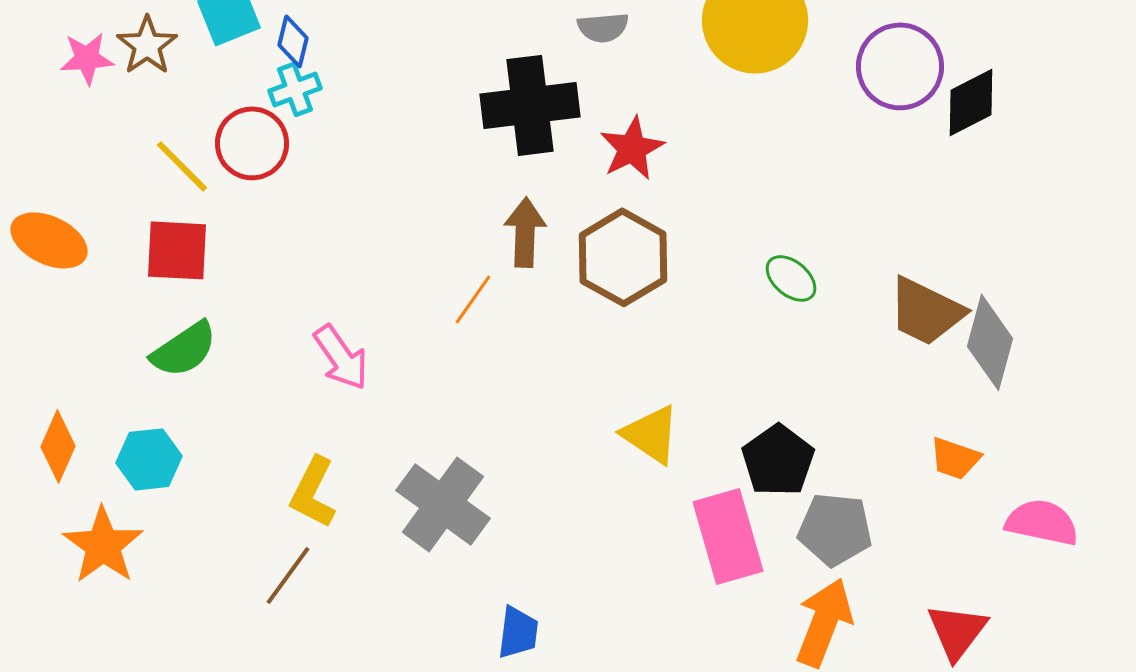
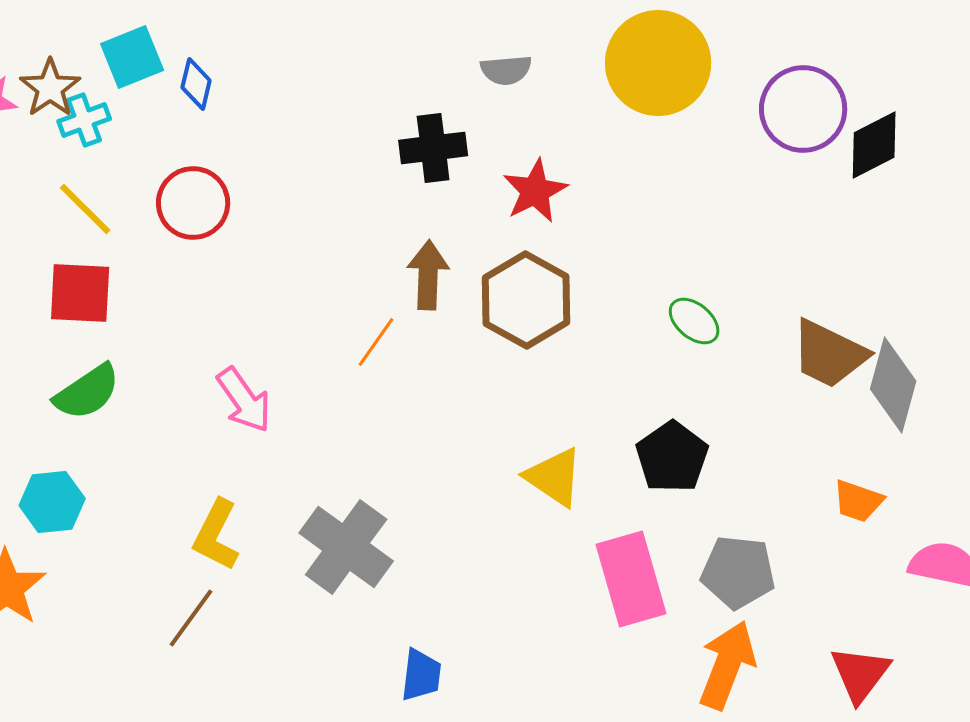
cyan cross: (295, 89) -> (84, 120), moved
black cross: (530, 105) -> (433, 148), size x0.7
red circle: (252, 143) -> (193, 203), moved
black pentagon: (778, 460) -> (672, 457), moved

